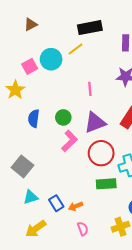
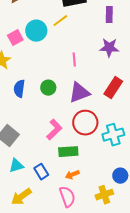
pink L-shape: (69, 141) -> (54, 130), moved
green rectangle: (106, 184) -> (68, 152), moved
orange arrow: (76, 206) -> (72, 175), moved
pink semicircle: (83, 229) -> (67, 197), size x1.5

